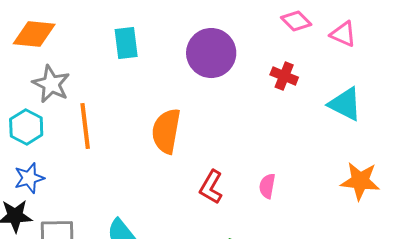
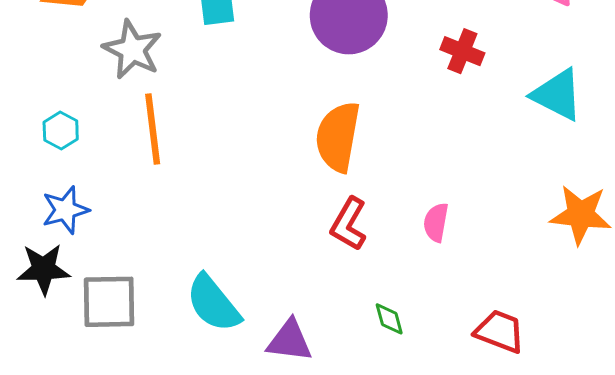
gray star: (51, 84) -> (132, 50), moved
cyan hexagon: (26, 127) -> (61, 131), size x0.7
orange semicircle: (166, 131) -> (338, 137), moved

